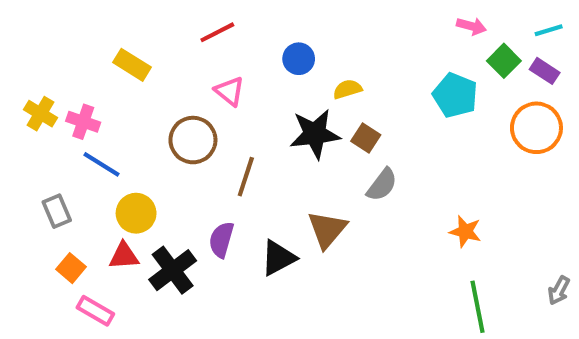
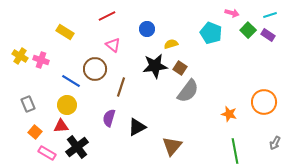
cyan pentagon: (455, 95) -> (211, 33), moved
orange circle: (536, 128) -> (264, 102), moved
blue line: (101, 164) -> (71, 81), moved
gray semicircle: (382, 185) -> (188, 91), size x1.4
brown triangle: (327, 229) -> (172, 146), moved
black cross: (173, 270) -> (77, 147), moved

